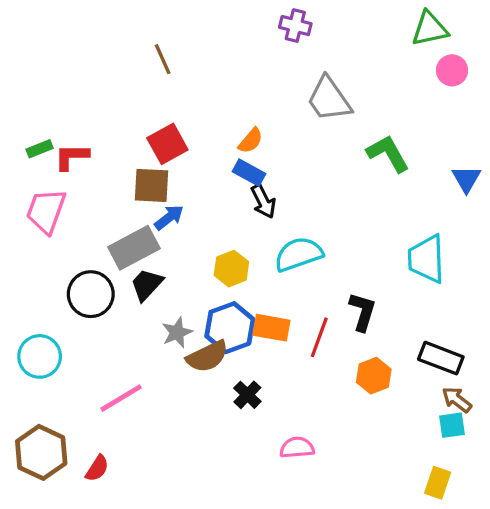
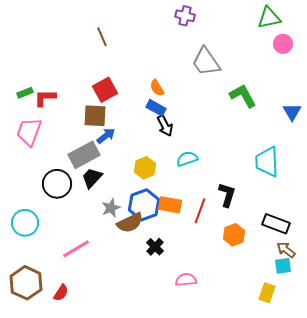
orange semicircle: (251, 141) -> (157, 88), turned 108
cyan semicircle: (299, 254) -> (187, 159), size x0.7
yellow rectangle: (438, 483) -> (267, 293), moved

